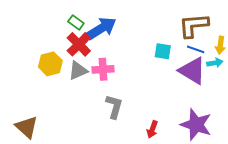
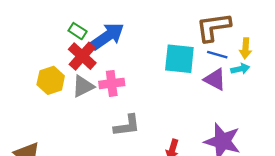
cyan square: (163, 51) -> (179, 59), size x1.6
purple triangle: (192, 71) -> (215, 79), size x0.7
gray L-shape: (114, 107) -> (127, 126), turned 70

